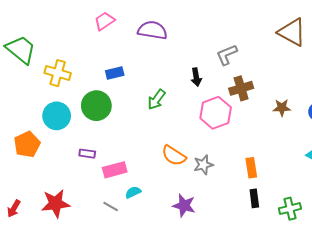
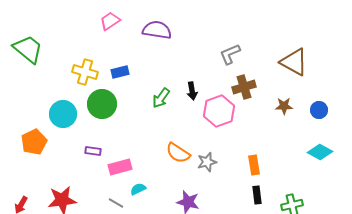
brown triangle: (292, 32) -> (294, 62), moved
yellow cross: (58, 73) -> (85, 72), moved
black arrow: (196, 77) -> (192, 91), moved

